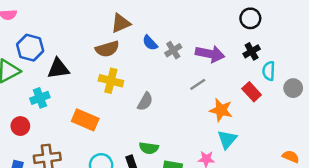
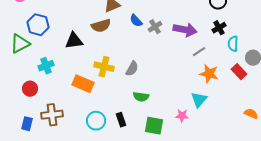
black triangle: (58, 69) -> (74, 41), moved
yellow cross: (111, 81) -> (104, 67), moved
gray line: (198, 84) -> (199, 52), moved
red rectangle: (252, 92) -> (239, 72), moved
orange star: (221, 110) -> (209, 74), moved
green semicircle: (149, 148) -> (141, 97), moved

